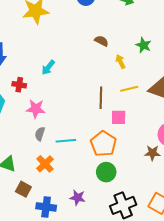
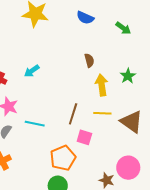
brown semicircle: (101, 41) -> (89, 60), turned 32
yellow arrow: (120, 61) -> (102, 85), size x1.5
cyan line: (66, 141) -> (35, 124), moved

